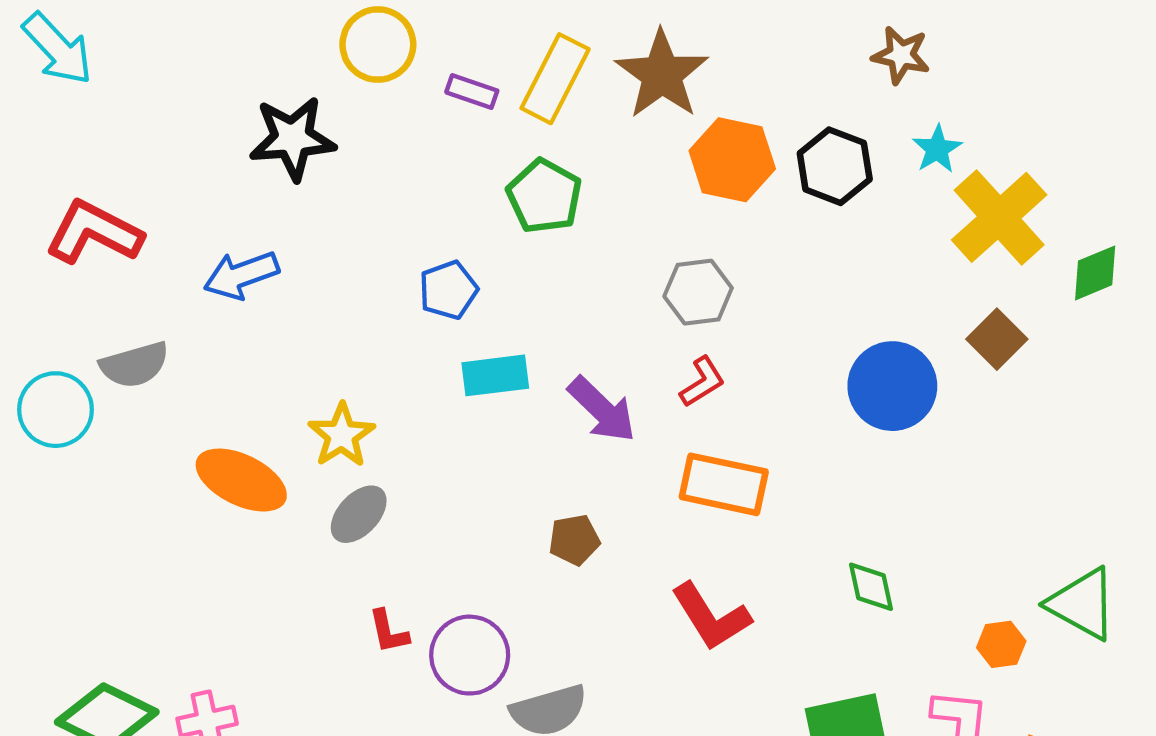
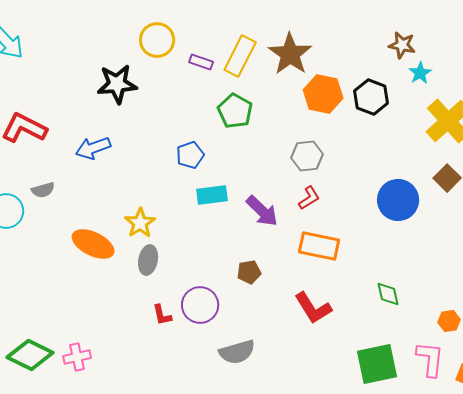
cyan star: (937, 149) -> (420, 73), moved
gray semicircle: (134, 365) -> (43, 190), size x0.7
gray ellipse: (359, 514) -> (148, 260), turned -32
purple circle: (470, 655) -> (200, 305), moved

